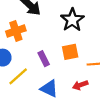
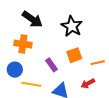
orange cross: (16, 31) -> (23, 44), turned 36
yellow line: (18, 76) -> (31, 84), turned 60

